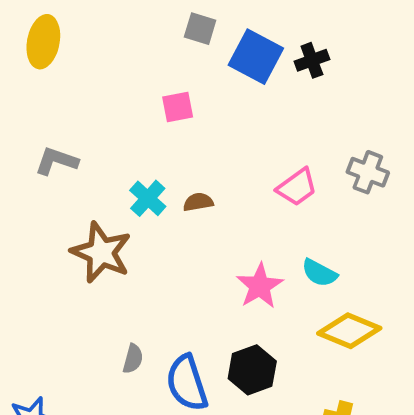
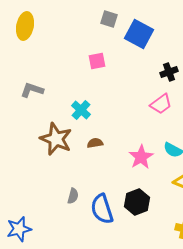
black cross: (312, 60) -> (169, 72), moved
brown semicircle: (198, 202) -> (95, 143), moved

